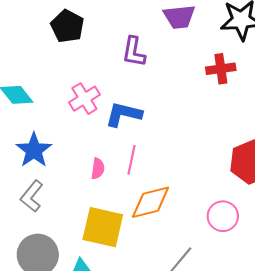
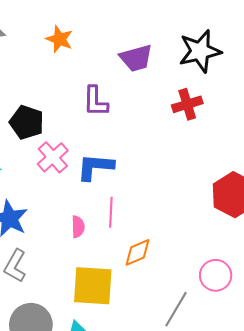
black pentagon: (67, 26) -> (27, 122), moved
orange diamond: (151, 202) -> (138, 252), size x0.7
pink circle: (223, 216) -> (216, 275), moved

